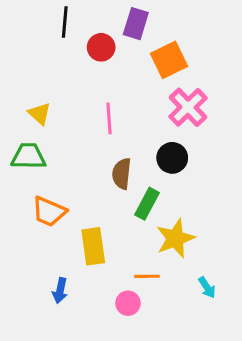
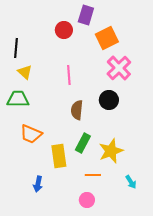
black line: (65, 22) -> (16, 48), moved
green rectangle: (147, 204) -> (83, 143), moved
pink circle: (128, 303) -> (87, 200), moved

